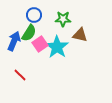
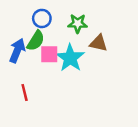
pink square: (40, 44) -> (49, 54), turned 35
red line: (20, 75) -> (25, 92), turned 32

